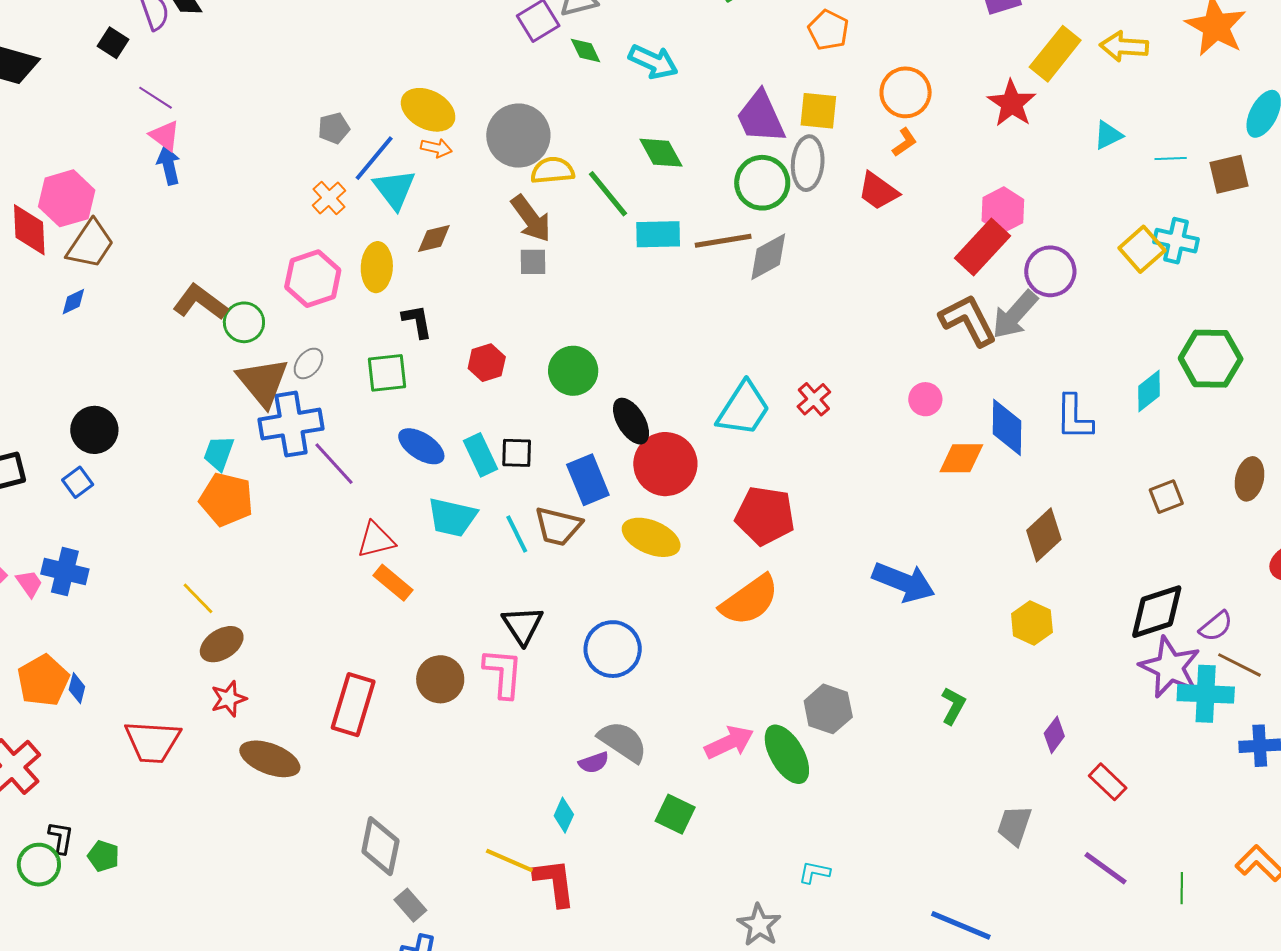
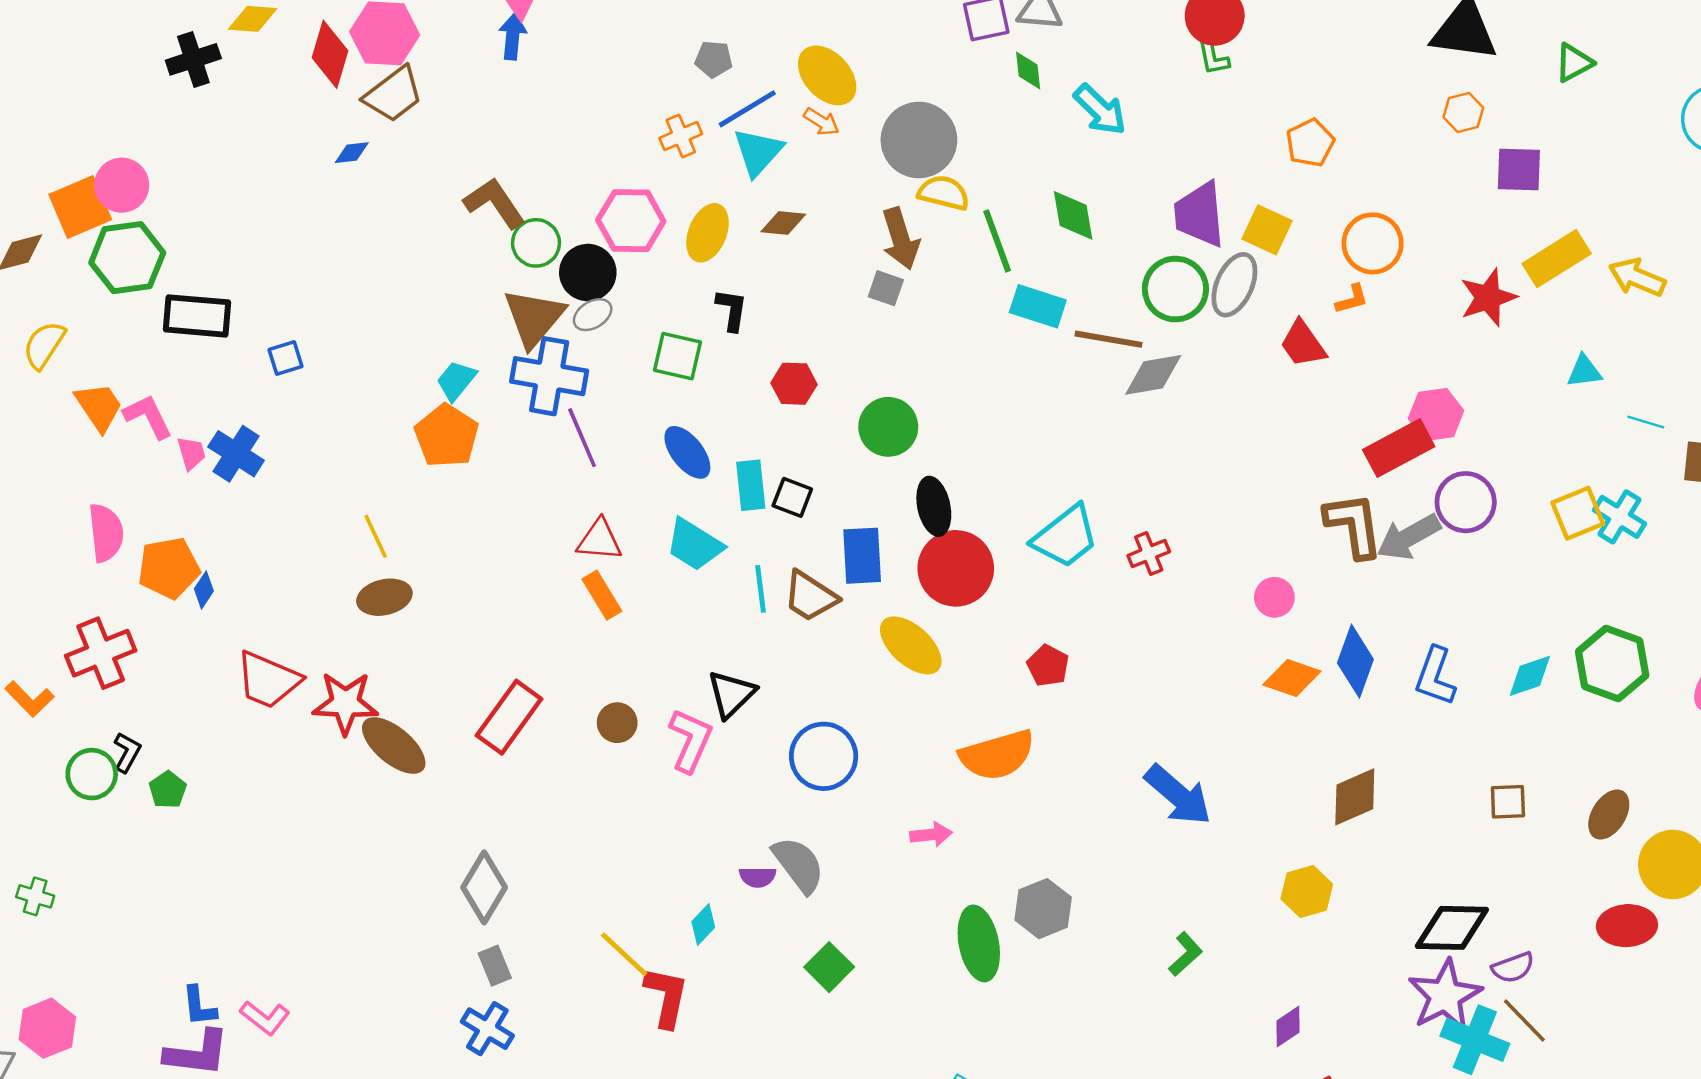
black circle: (94, 430) -> (588, 273), moved
red pentagon: (765, 516) -> (1048, 666), size x0.6
brown circle: (440, 679) -> (617, 723), size x0.7
red star: (229, 699) -> (345, 703), moved, size x1.5
pink arrow: (729, 742) -> (931, 834), moved, size x0.7

